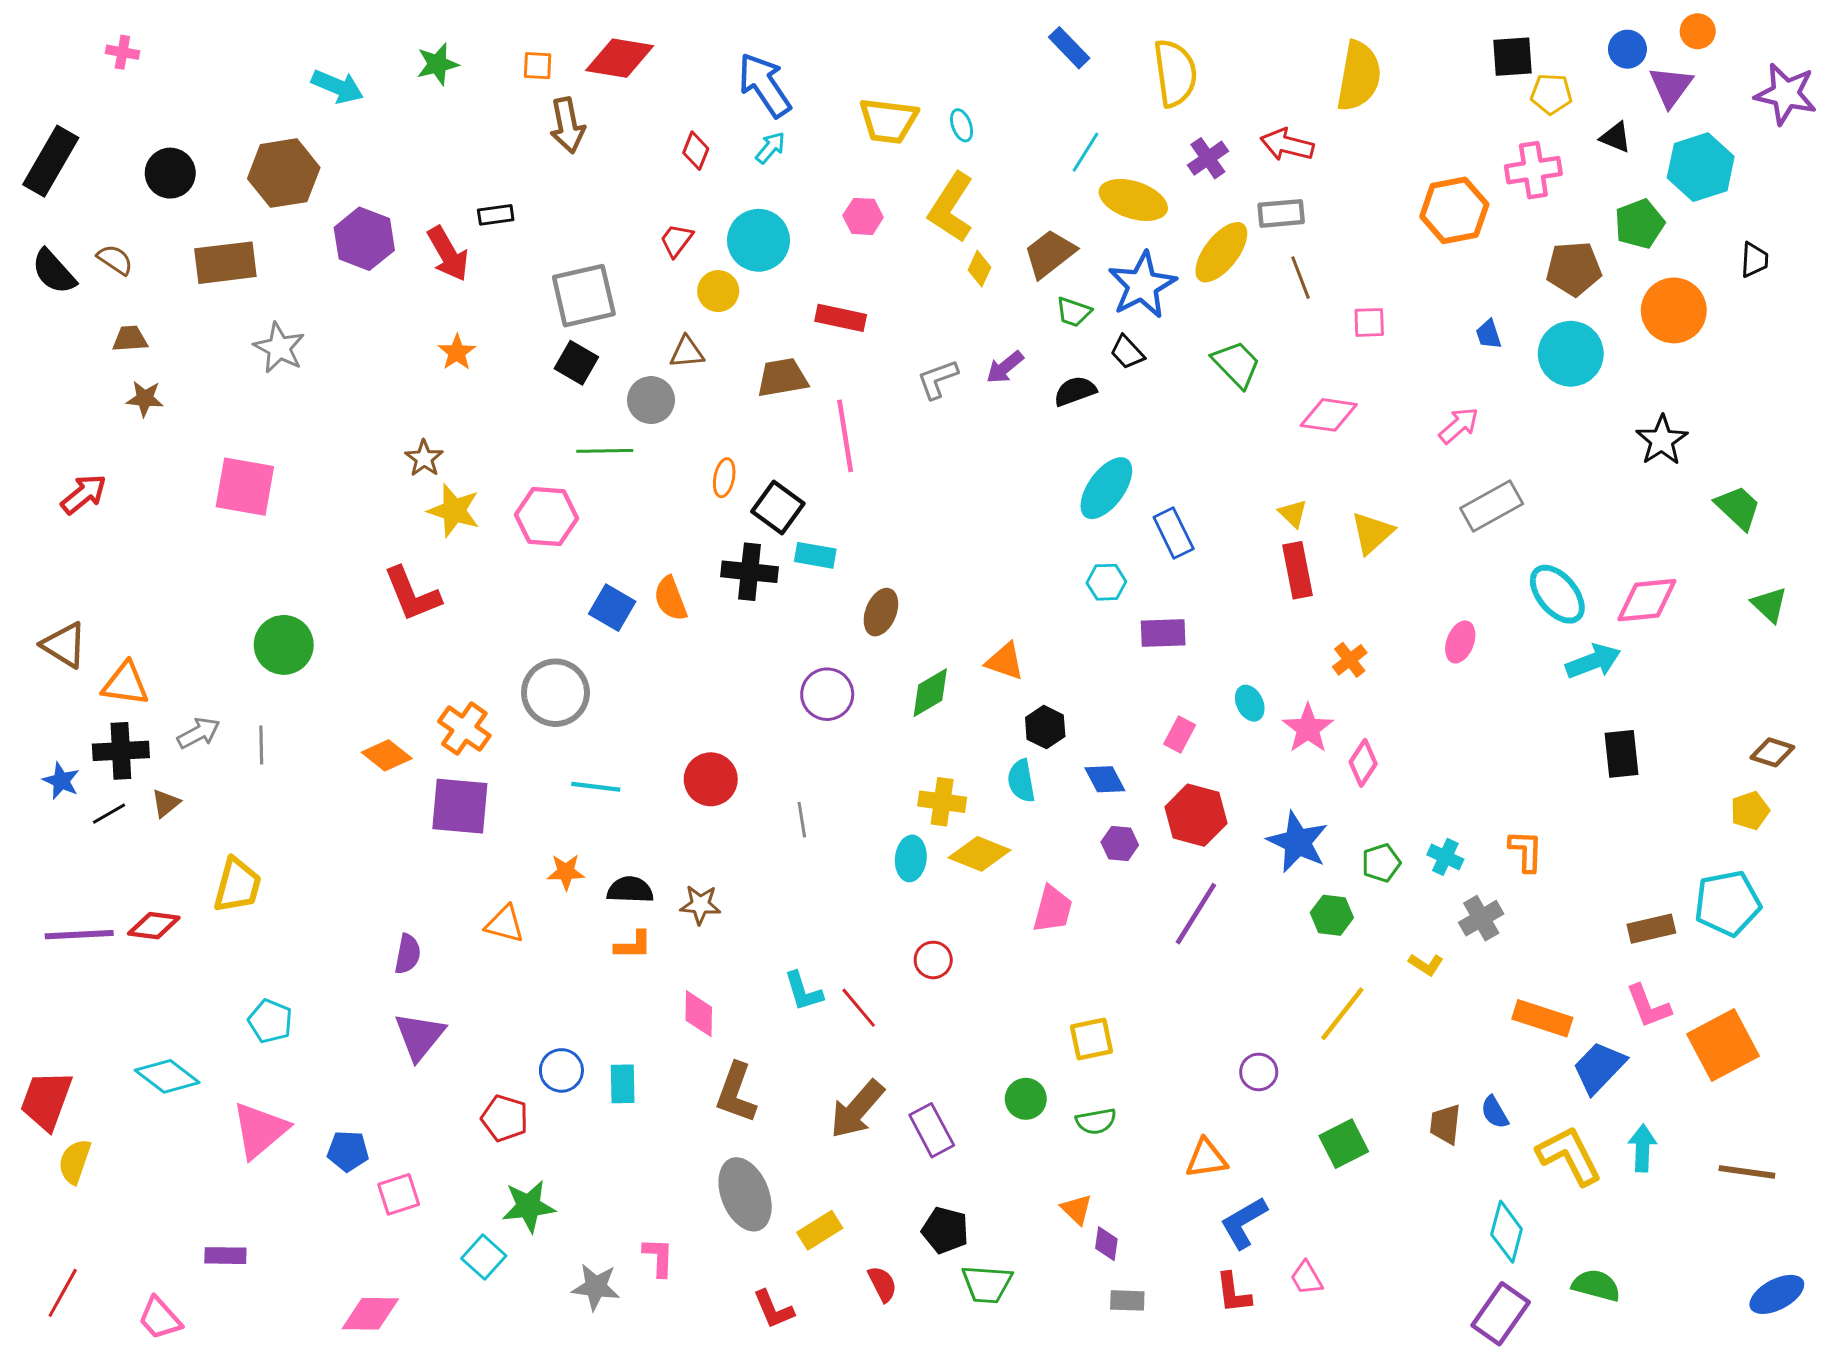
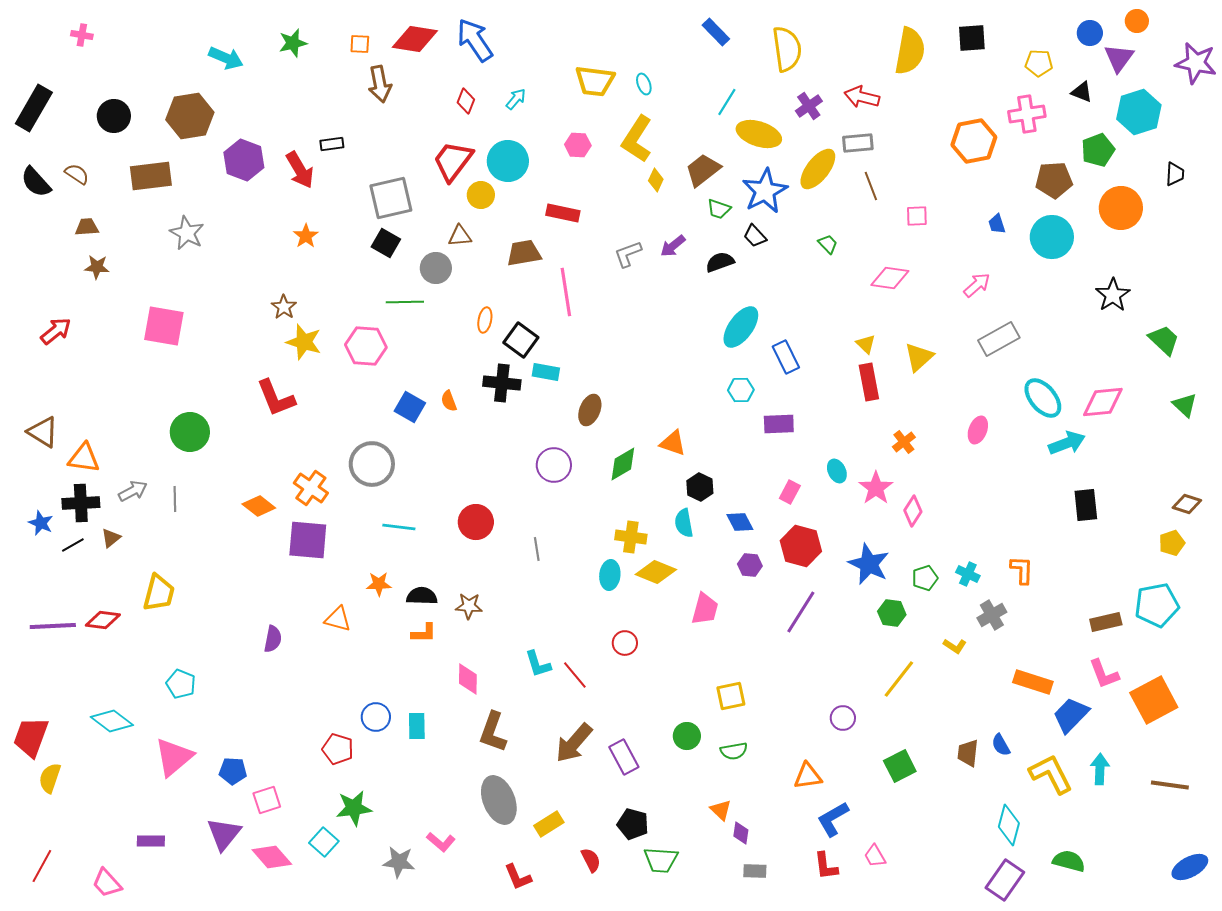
black square: (1513, 57) -> (972, 38), moved
blue arrow: (764, 85) -> (475, 40), moved
red trapezoid: (676, 240) -> (453, 161), size x1.8
green trapezoid: (1236, 364) -> (828, 244), size x0.6
orange semicircle: (670, 599) -> (449, 401), size x0.7
purple triangle: (420, 1036) -> (224, 834), moved
pink L-shape: (658, 1257) -> (441, 842), turned 128
pink diamond: (370, 1314) -> (272, 857), moved, turned 48

